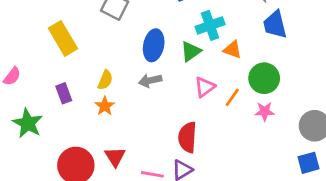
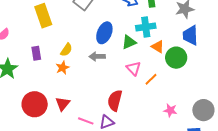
green circle: (264, 78) -> (176, 58), moved
pink triangle: (205, 87) -> (134, 68), turned -49
pink star: (265, 111) -> (170, 110), moved

